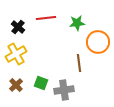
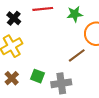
brown line: (79, 63) -> (77, 55), turned 60

